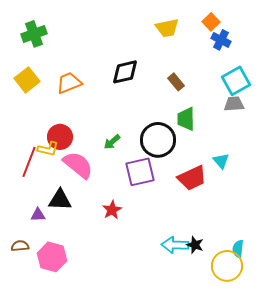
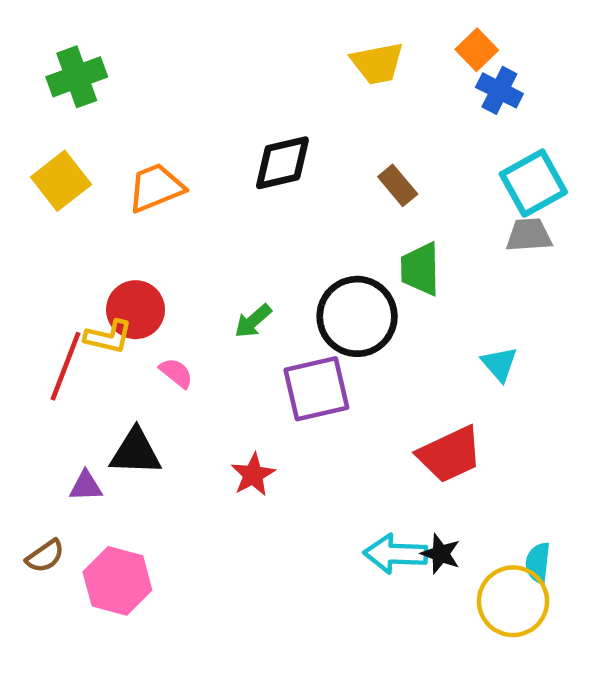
pink semicircle: (78, 165) -> (176, 373), size x0.5
red trapezoid: (192, 178) -> (450, 454), moved
brown semicircle: (20, 246) -> (45, 556), turned 150

